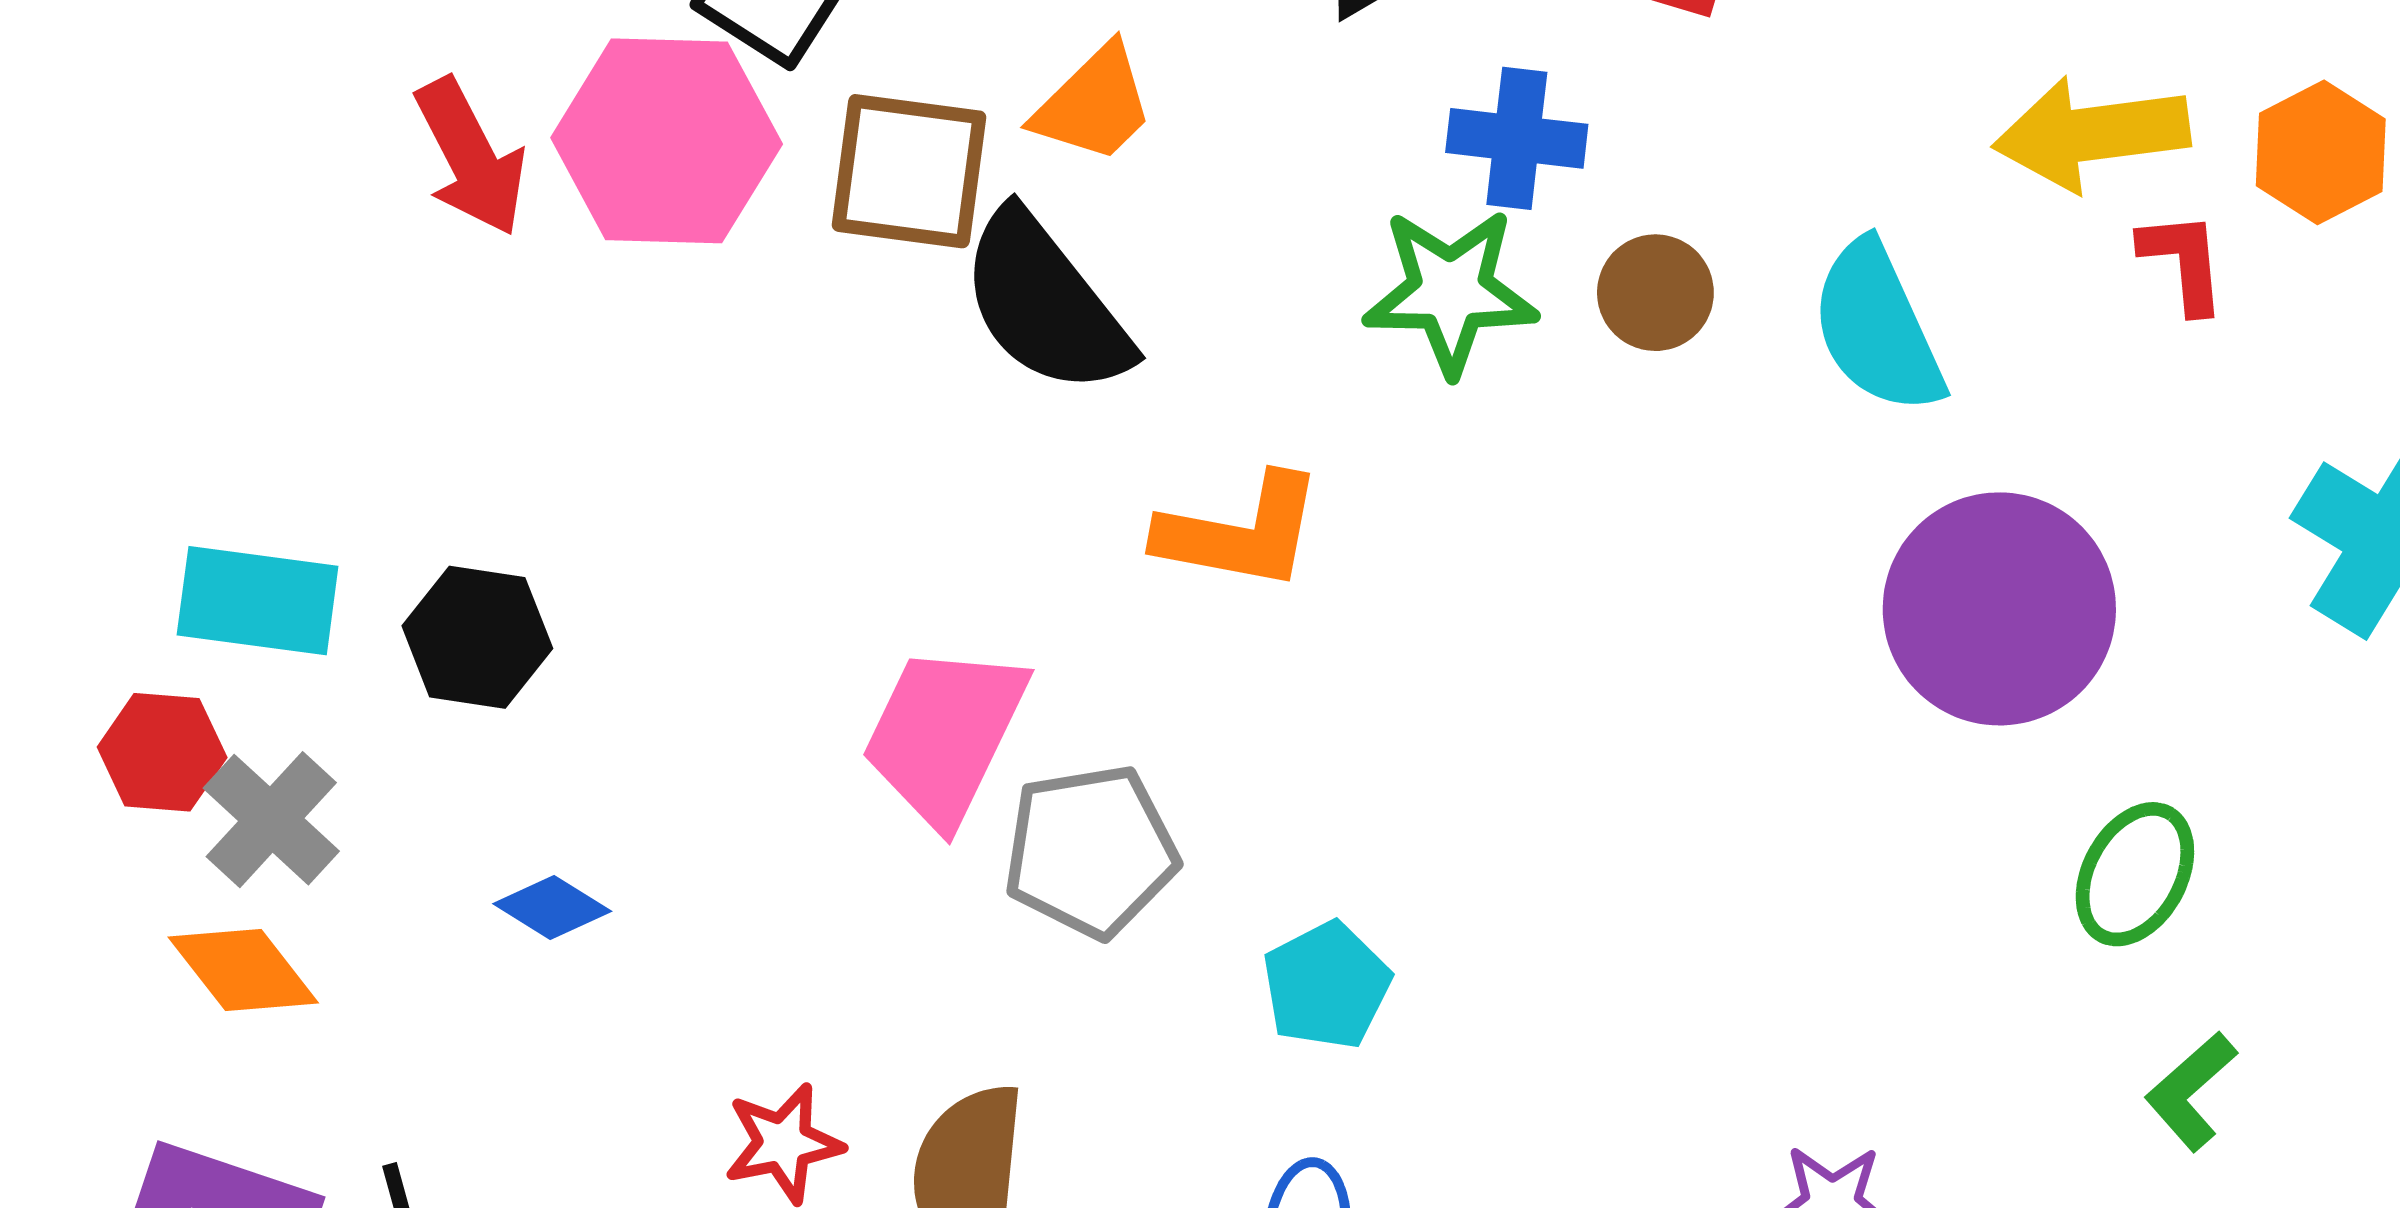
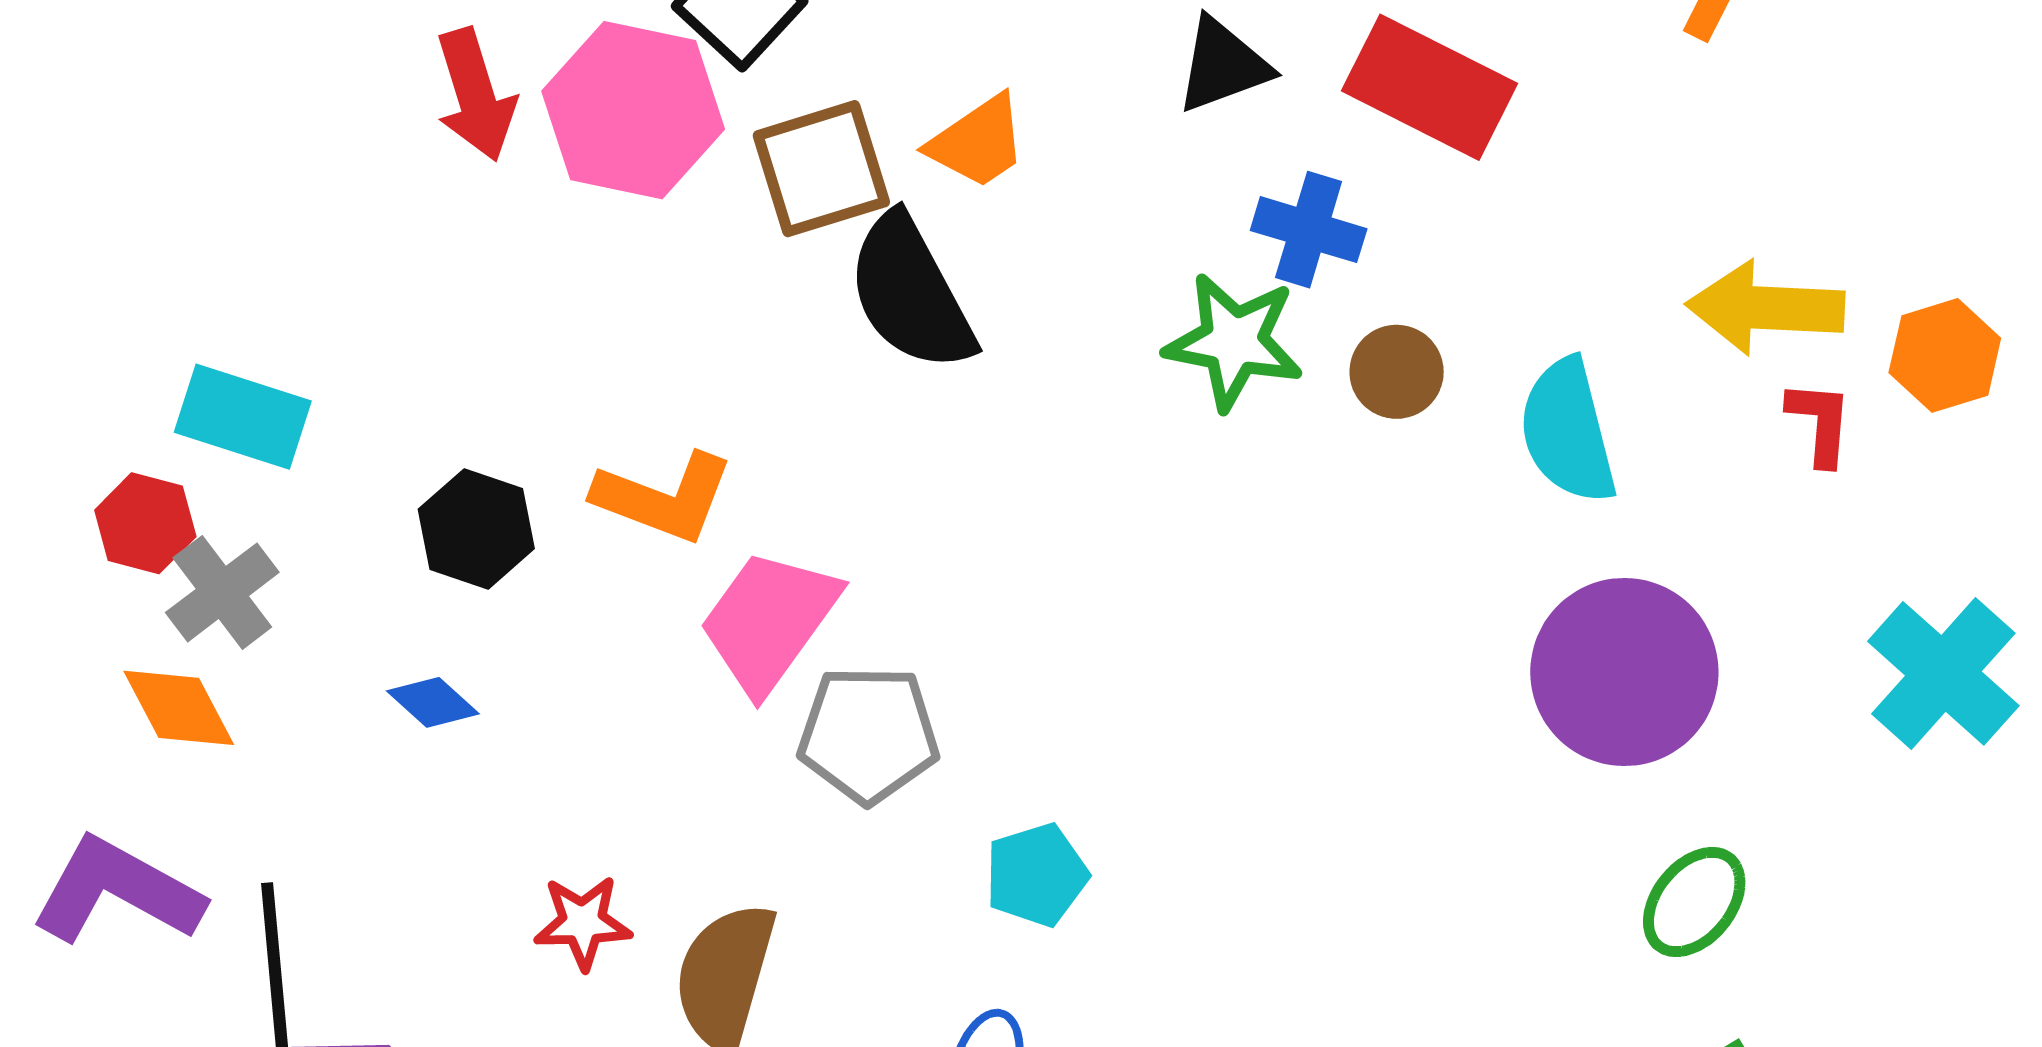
brown square: (909, 171) -> (821, 169), turned -35
orange L-shape: (1240, 532) -> (664, 498), moved
black hexagon: (477, 637) -> (476, 529), moved

